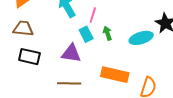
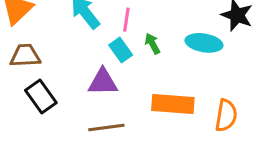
cyan ellipse: (141, 38) -> (204, 43), turned 35
black rectangle: (29, 57) -> (41, 96), turned 50

